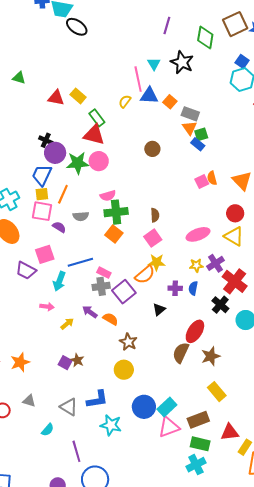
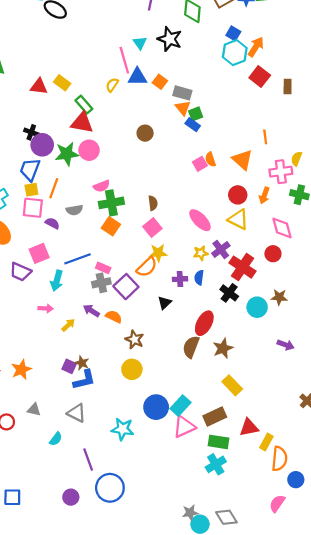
pink ellipse: (198, 234) -> (200, 220), turned 70
blue L-shape: (97, 399) -> (84, 380), moved

